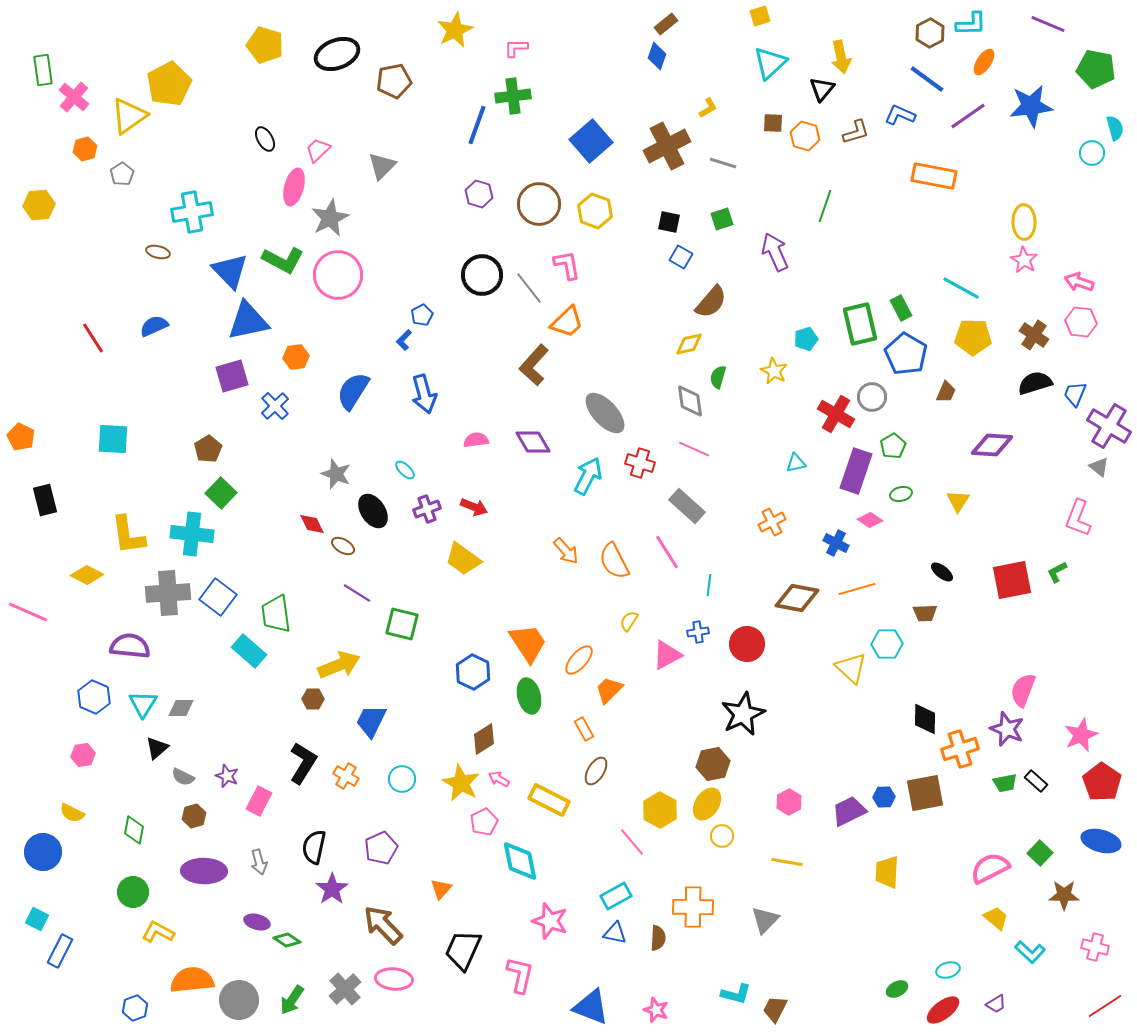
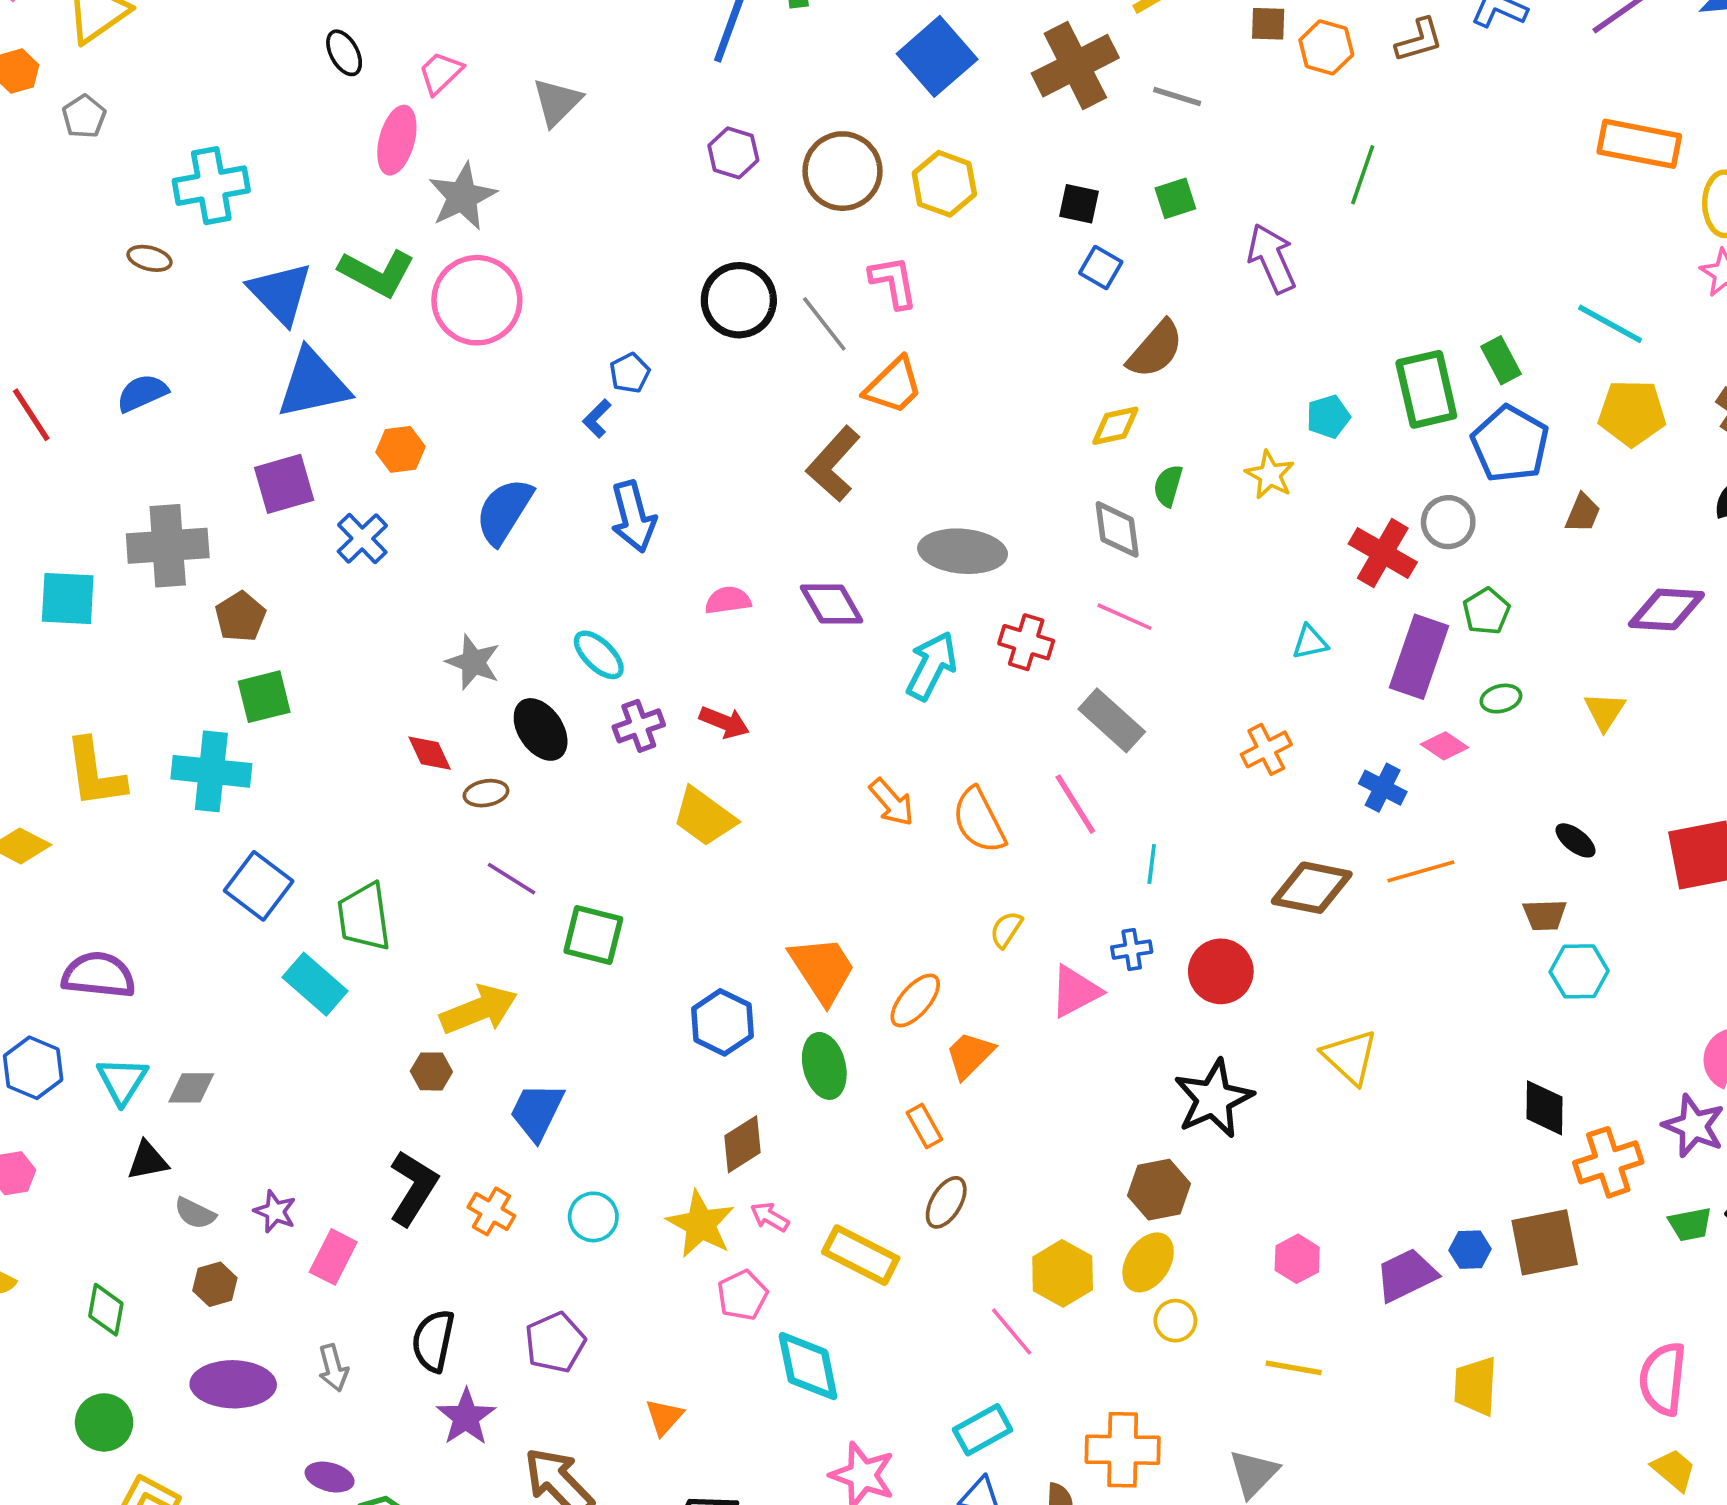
orange rectangle: (934, 176) -> (1639, 144), moved
gray ellipse: (605, 413) -> (963, 551), turned -42
cyan ellipse: (405, 470) -> (599, 655), size x1.4
green square: (221, 493) -> (264, 697), turned 32
brown ellipse: (343, 546) -> (486, 793), turned -40
gray cross: (168, 593) -> (168, 546), moved
cyan hexagon: (887, 644) -> (1579, 971), moved
yellow triangle: (851, 668) -> (1350, 1057), moved
black triangle: (157, 748) -> (148, 1161), turned 30
pink semicircle: (990, 868) -> (1663, 1379), turned -57

